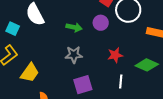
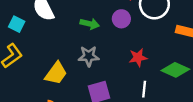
yellow trapezoid: (30, 73) -> (56, 73), moved

